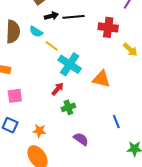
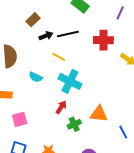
cyan semicircle: (36, 32) -> (36, 77), moved
yellow line: (52, 46) -> (59, 57), moved
orange triangle: (101, 79) -> (99, 114), moved

